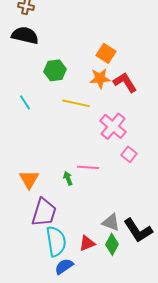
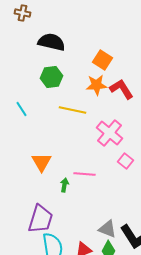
black semicircle: (25, 35) -> (52, 42), moved
green arrow: (68, 178) -> (64, 185), turned 32
orange triangle: (29, 179) -> (42, 162), moved

